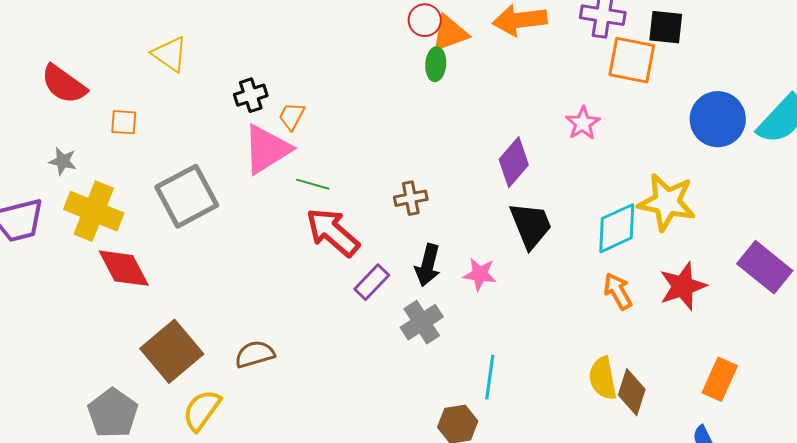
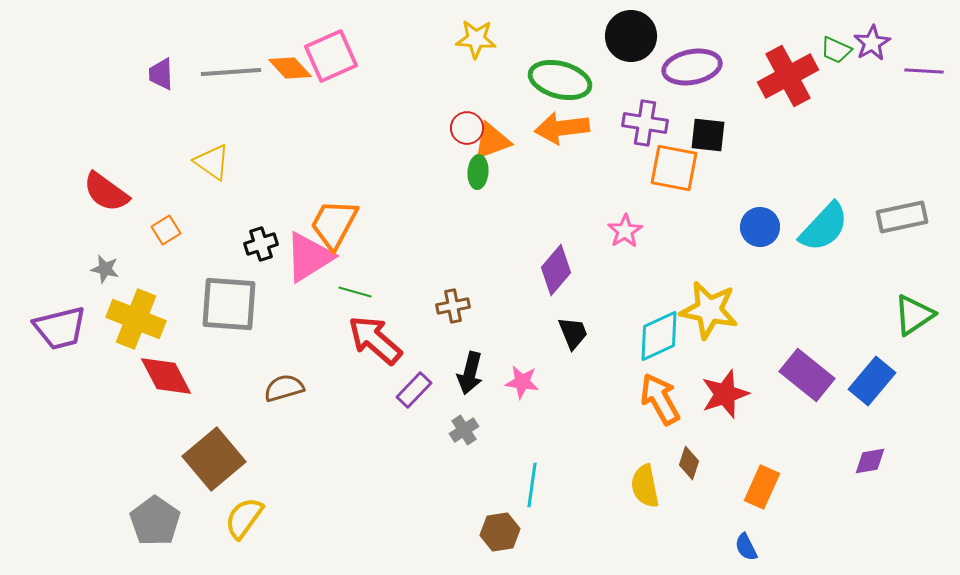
black cross: (251, 95) -> (261, 244), moved
orange trapezoid: (292, 116) -> (334, 224), size x1.8
blue circle: (718, 119) -> (760, 227), size x0.7
orange square: (124, 122) -> (166, 230), turned -36
gray square: (187, 196) -> (229, 304), turned 32
black trapezoid: (531, 225) -> (573, 333), size x0.7
orange arrow: (618, 291) -> (660, 399), size x1.4
gray cross: (422, 322) -> (464, 430), size x0.7
brown semicircle: (255, 354) -> (284, 388), moved
brown diamond: (632, 392) -> (689, 463), moved, size x0.7

